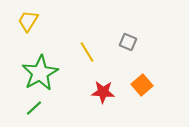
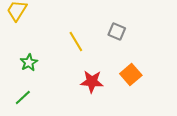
green star: (40, 73) -> (29, 63), size x0.5

